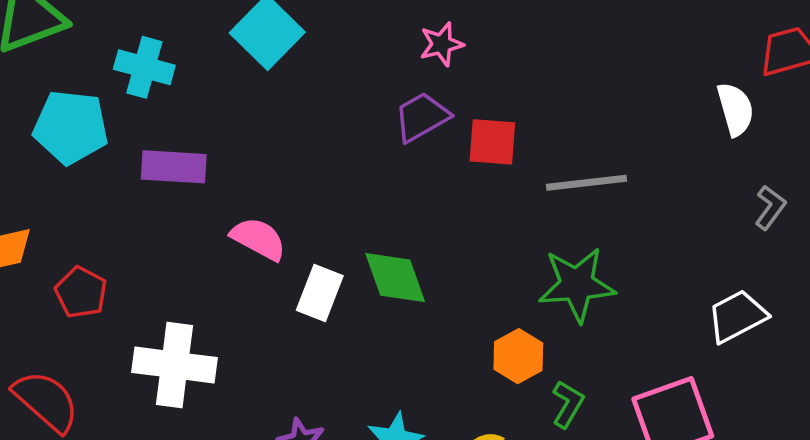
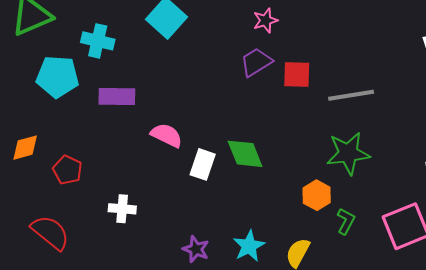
white cross: (174, 365) -> (122, 209), size x0.6

